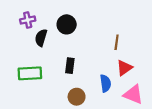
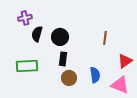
black circle: (67, 24) -> (60, 37), moved
red triangle: (124, 68) -> (125, 61), moved
brown circle: (77, 97) -> (69, 78), moved

